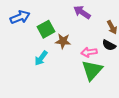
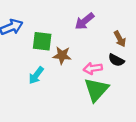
purple arrow: (82, 12) -> (84, 21), turned -72
green square: (46, 29) -> (42, 41), turned 36

